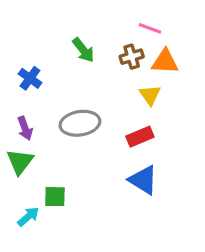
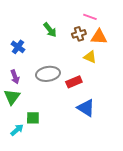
yellow triangle: (150, 95) -> (90, 57), turned -32
red rectangle: (140, 137) -> (74, 82), moved

